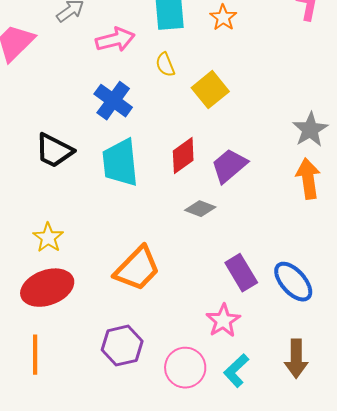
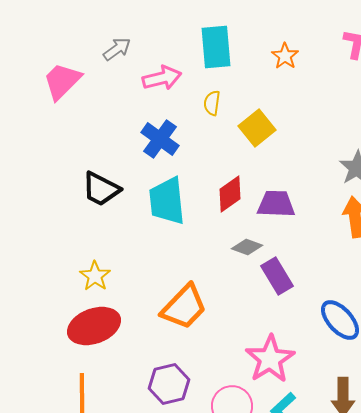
orange star: (223, 18) -> (285, 56), moved
yellow semicircle: (165, 65) -> (212, 103), turned 30
purple trapezoid: (229, 166) -> (276, 204), turned 42
purple rectangle: (241, 273) -> (277, 276), moved
pink star: (223, 321) -> (270, 359), size x1.4

